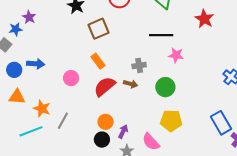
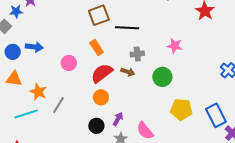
black line: (161, 35) -> (127, 28), moved
yellow pentagon: (171, 121) -> (181, 109), moved
orange circle: (106, 122) -> (101, 97), moved

